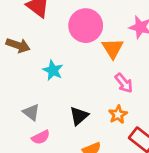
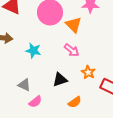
pink arrow: (124, 83) -> (72, 50), moved
black triangle: (79, 116) -> (60, 80), turned 35

